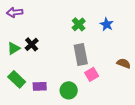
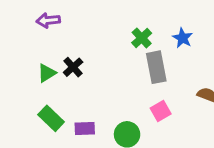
gray rectangle: (81, 54) -> (156, 67), moved

